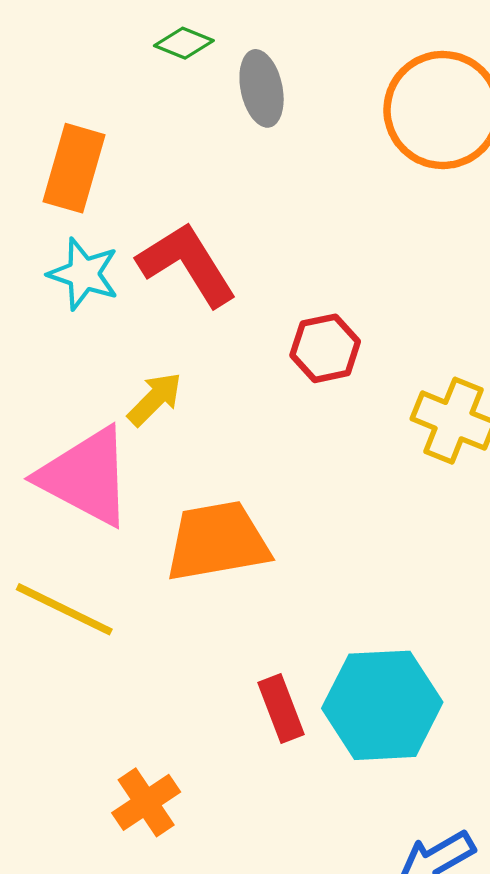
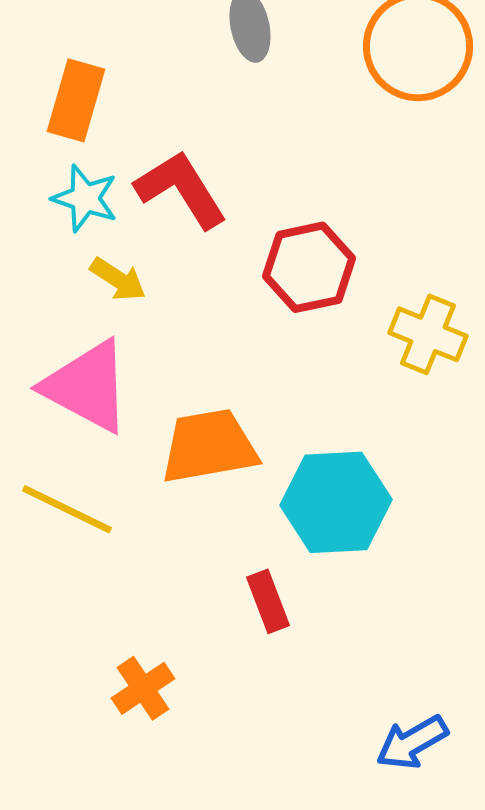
red hexagon: (325, 348) -> (309, 267), size x1.4
yellow arrow: (155, 399) -> (118, 279), moved, turned 78
cyan hexagon: (382, 705) -> (336, 502), moved

